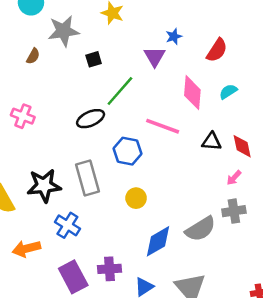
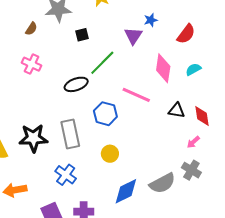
pink cross: (23, 116) -> (31, 64), moved
gray cross: (234, 211) -> (191, 170), turned 36
blue cross: (67, 225) -> (66, 175), moved

